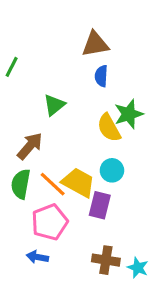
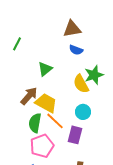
blue semicircle: (101, 76) -> (76, 50), turned -72
yellow trapezoid: (78, 183) -> (46, 103), moved
green semicircle: (21, 184) -> (35, 123), moved
orange line: (53, 184) -> (55, 121), moved

